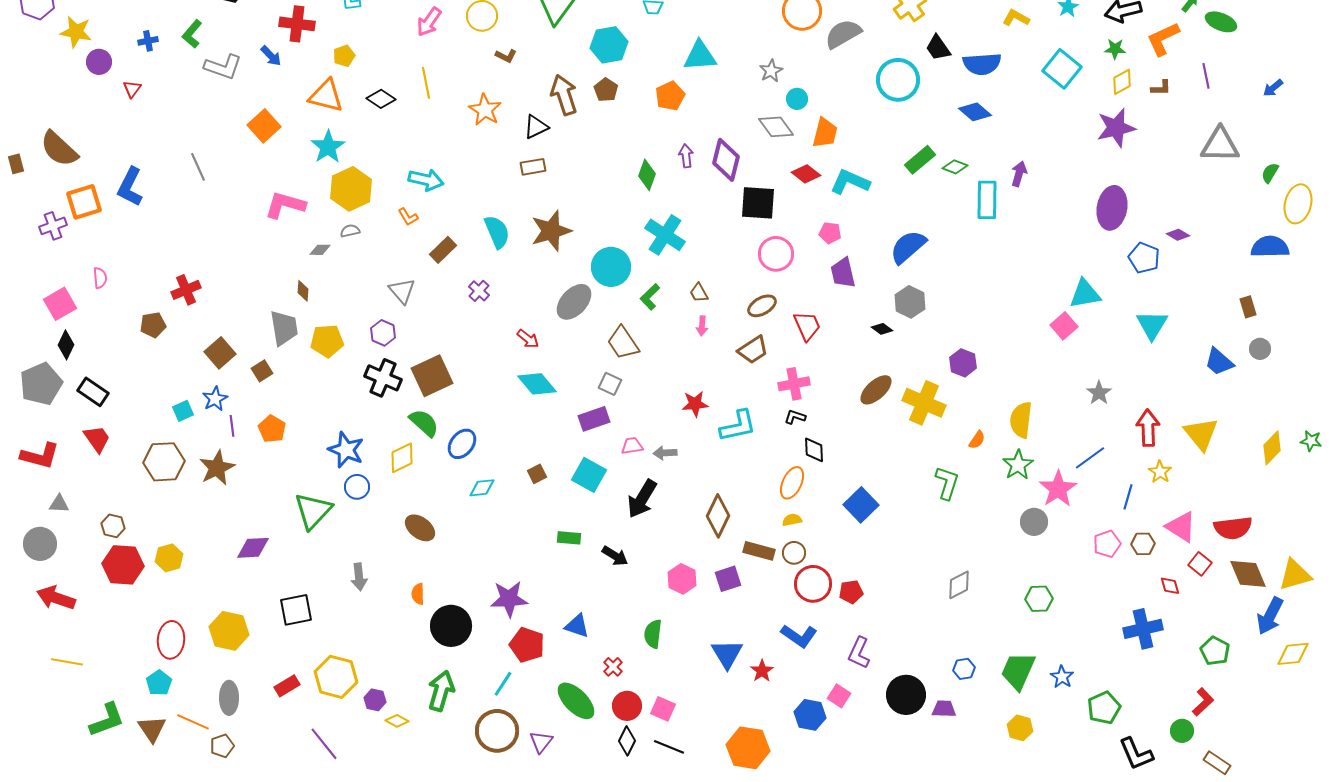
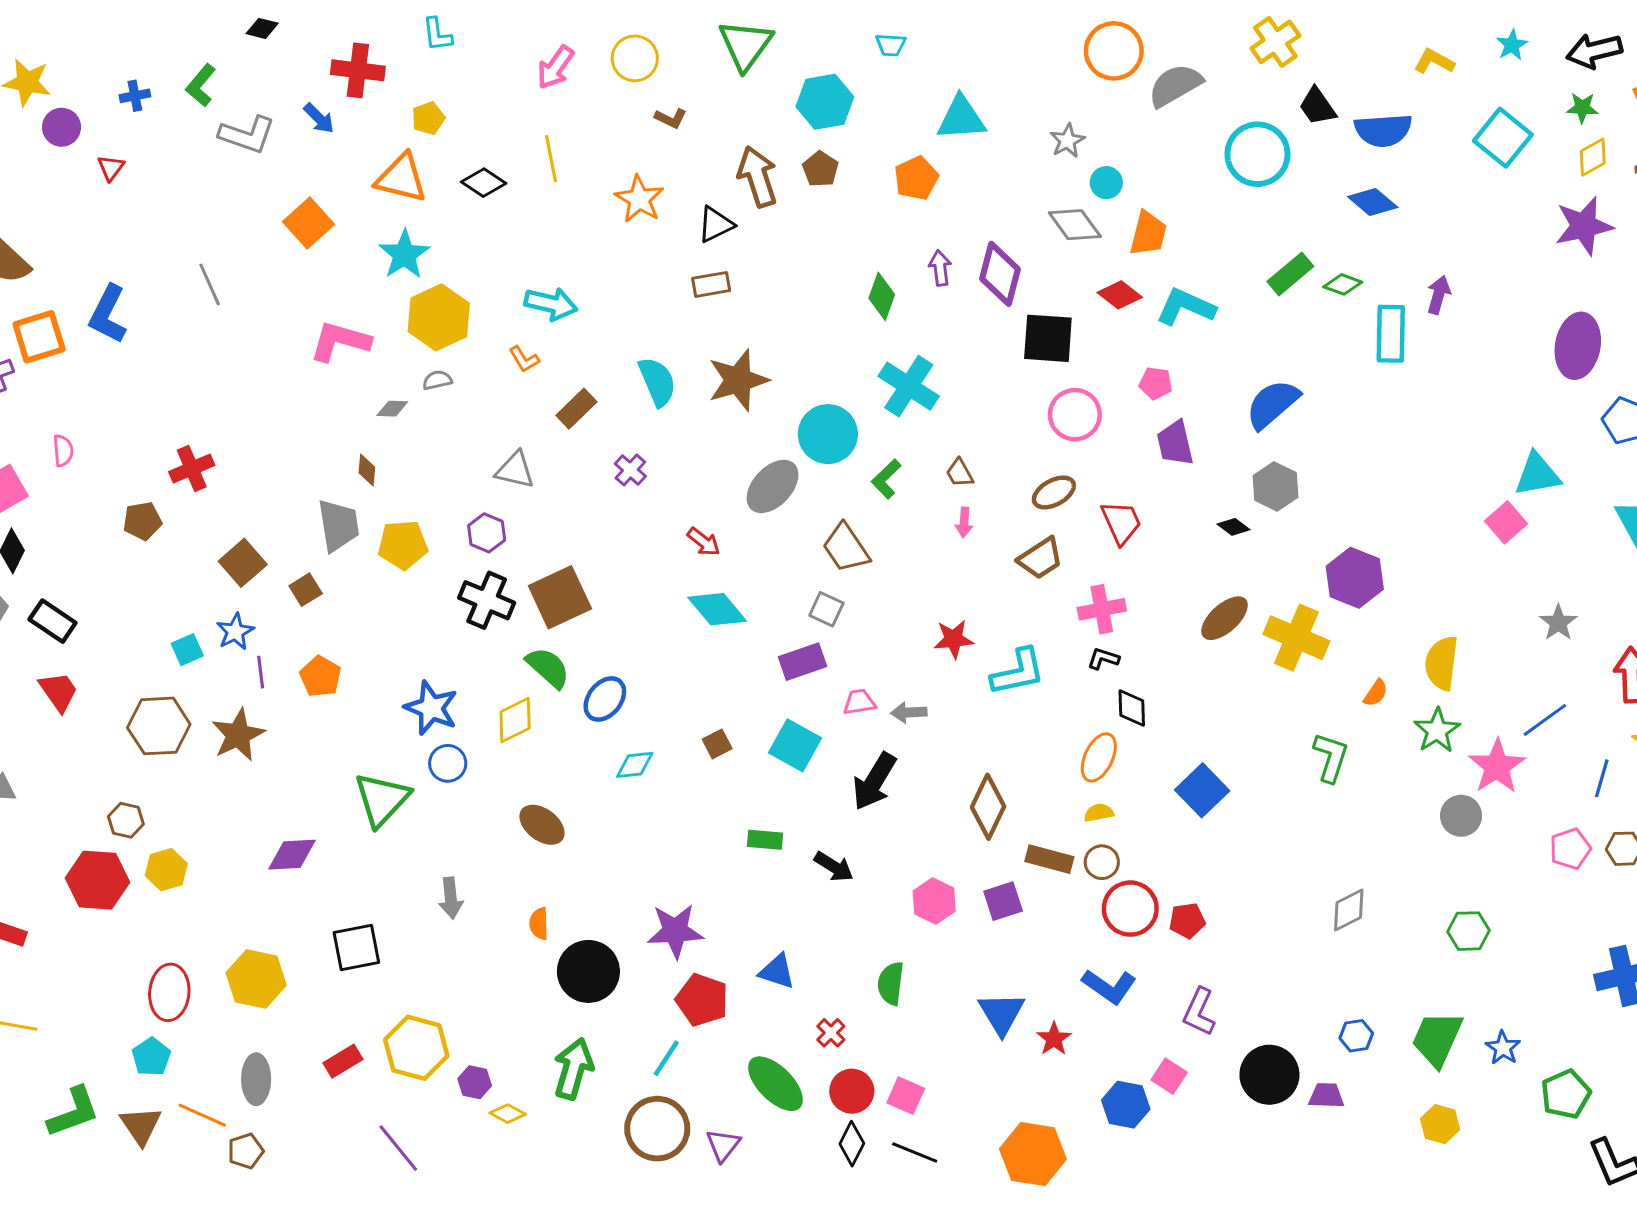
gray triangle: (402, 291) -> (515, 470), turned -36
purple hexagon: (963, 363) -> (1355, 578), size x1.4
brown hexagon: (113, 526) -> (126, 820), moved

